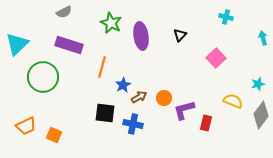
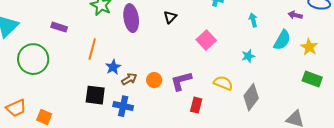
purple rectangle: (69, 45) -> (59, 27), size x0.6
cyan star: (258, 84) -> (248, 56), moved
purple L-shape: (184, 110) -> (181, 81), moved

